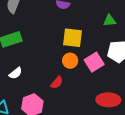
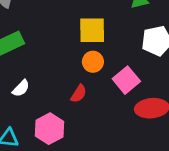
pink square: (94, 62) -> (126, 80), moved

